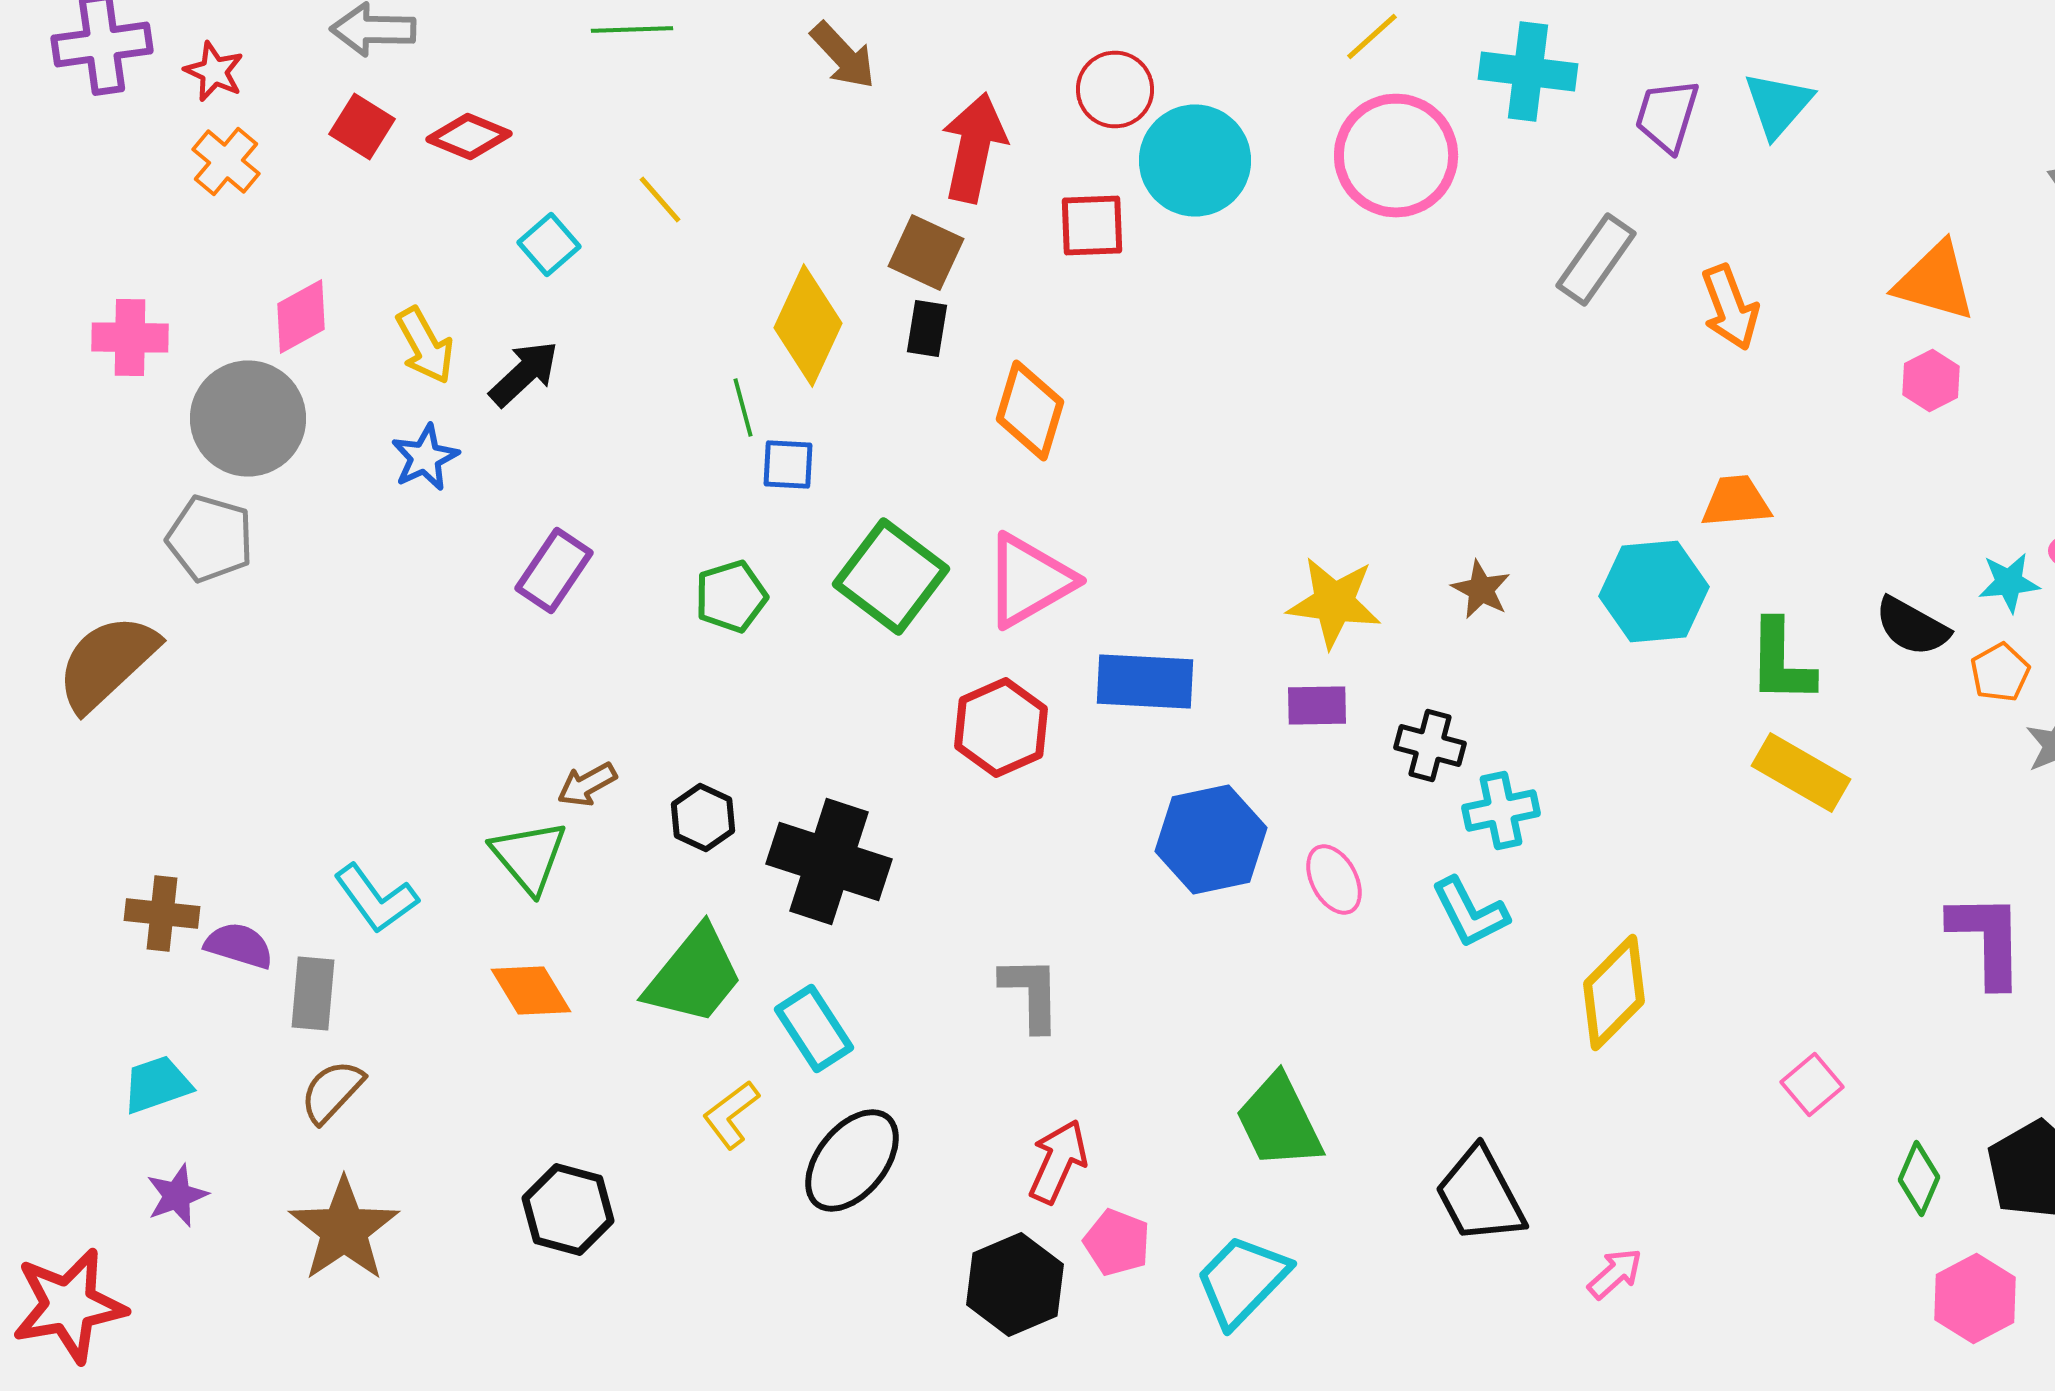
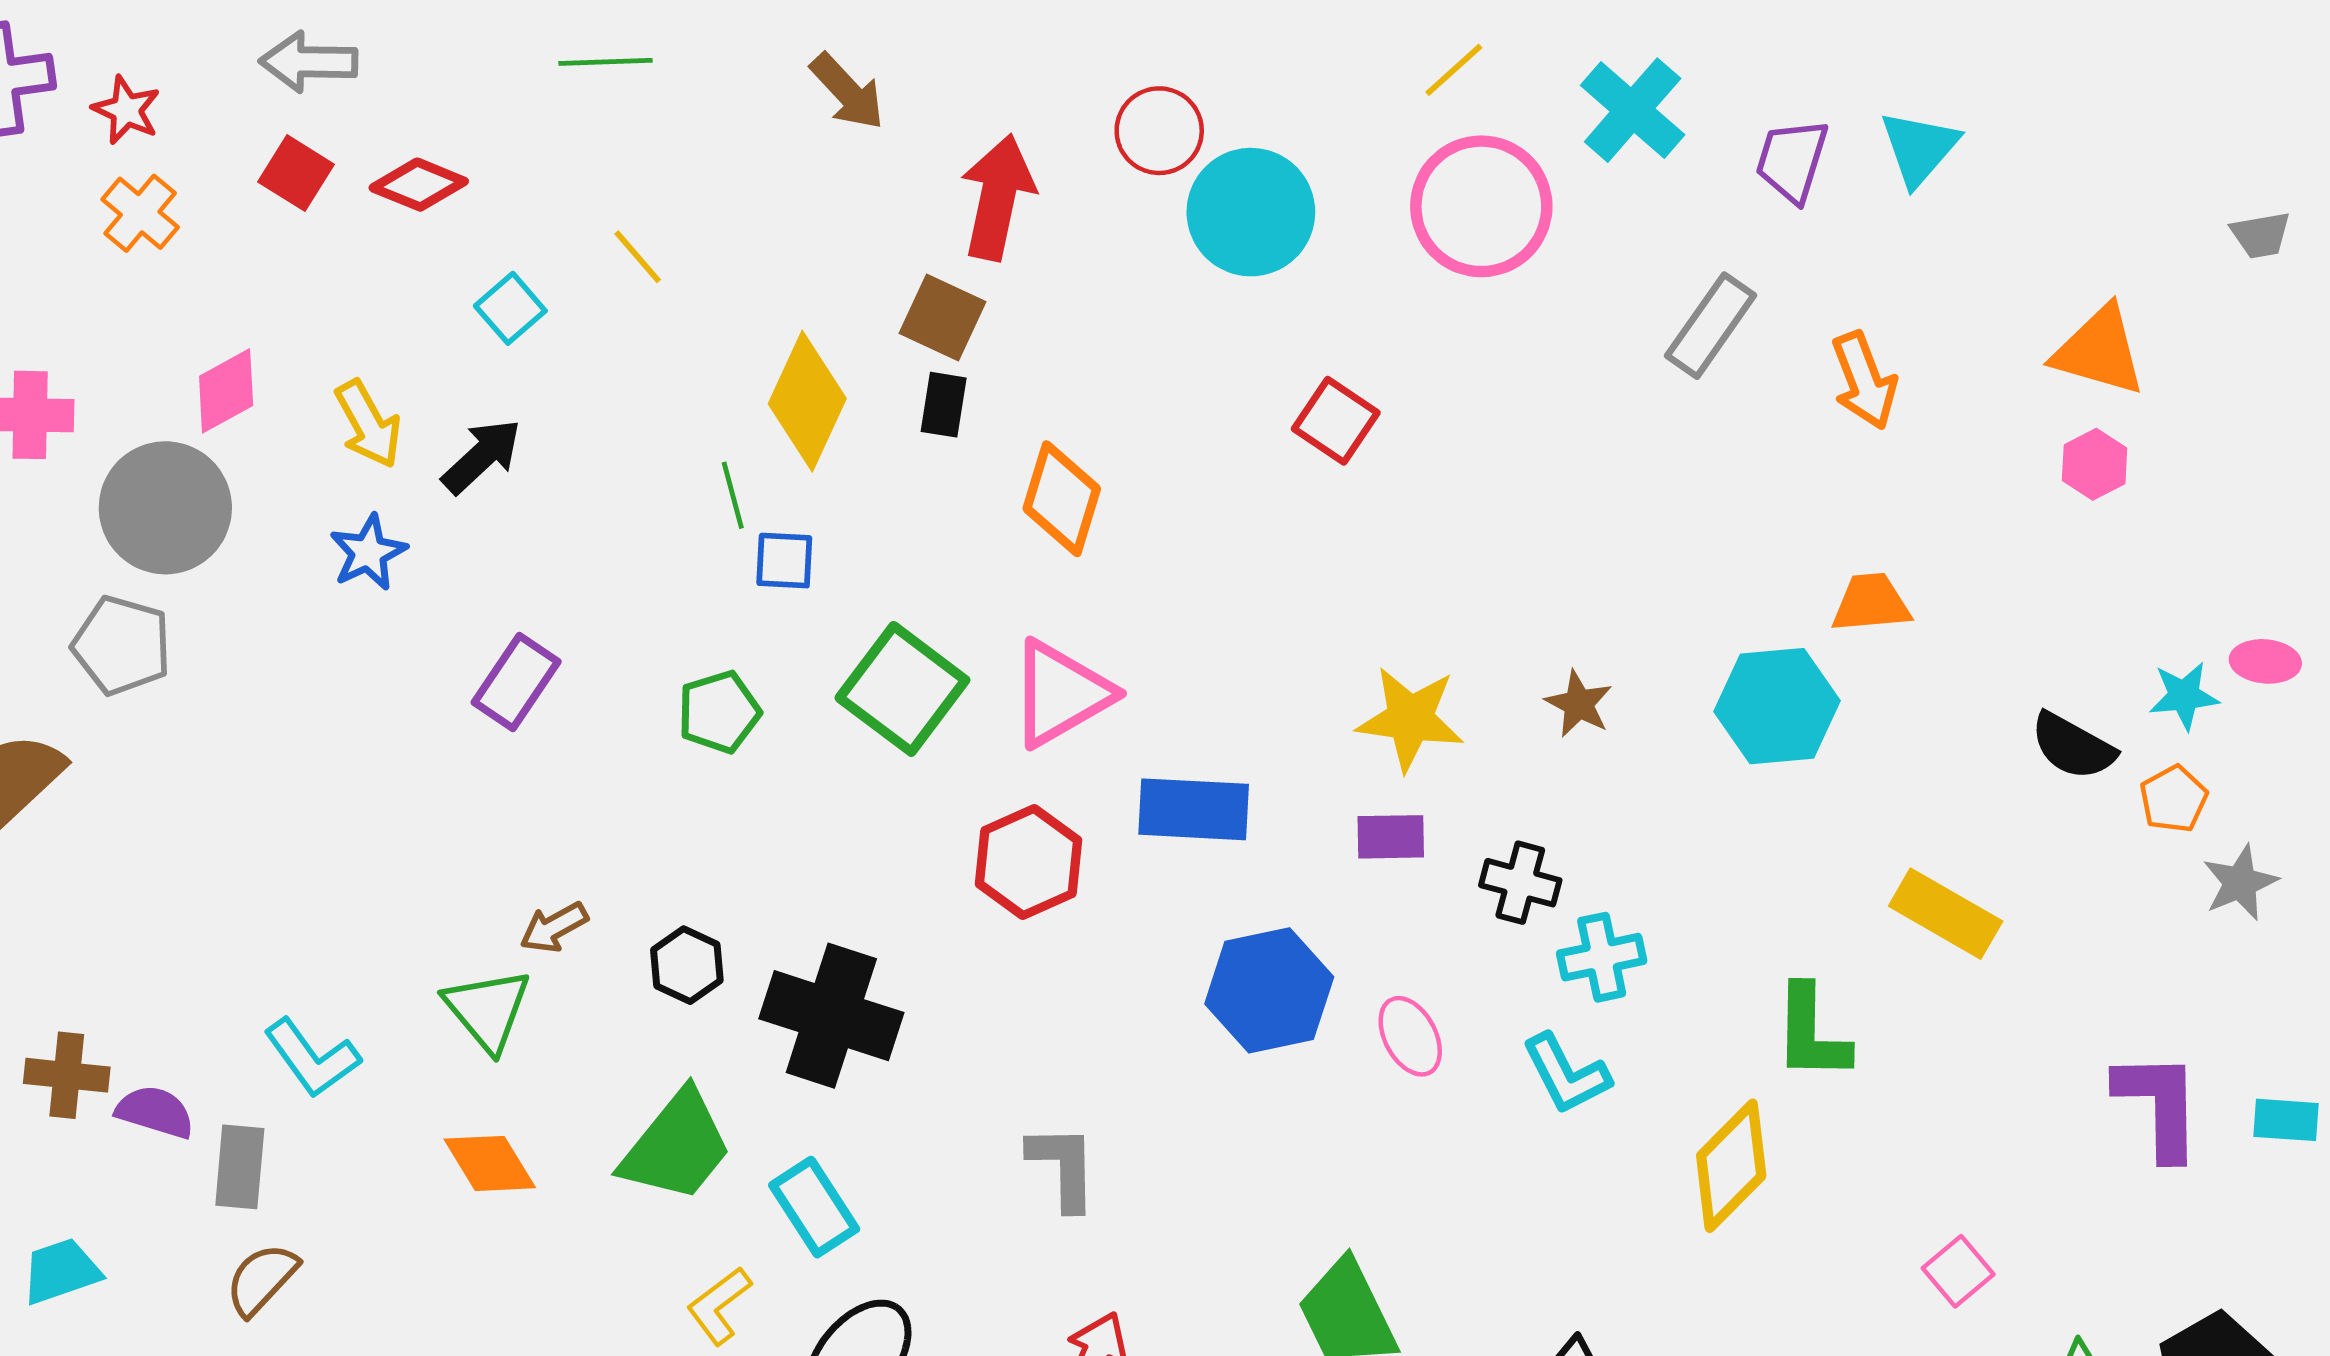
cyan cross: (1528, 72) -> (1633, 110), turned 34
red square: (1092, 226) -> (1336, 421), moved, turned 36
green L-shape: (1781, 662) -> (1811, 1033), moved

